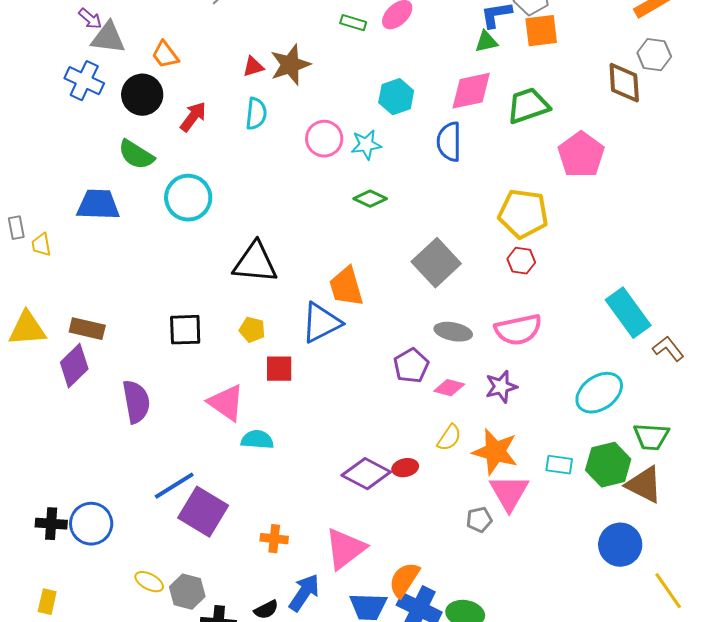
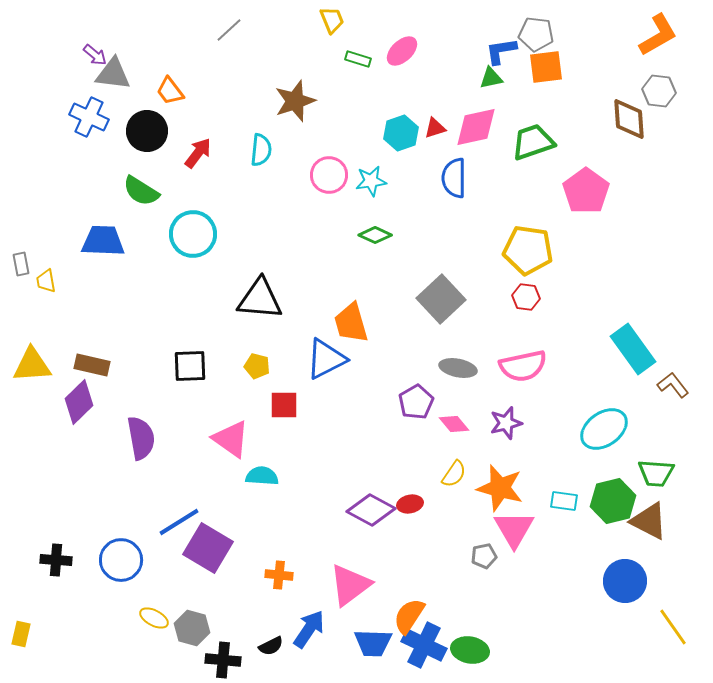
red triangle: (253, 67) -> (435, 128), moved
pink diamond: (449, 388) -> (454, 424), turned 36
blue circle: (91, 524) -> (121, 560), moved
yellow rectangle: (47, 602) -> (21, 634), moved

